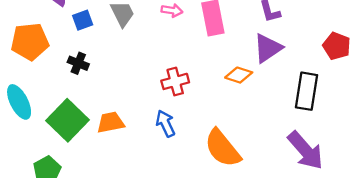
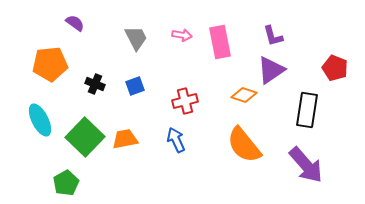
blue square: (83, 20) -> (135, 86), moved
orange semicircle: (223, 148) -> (244, 145), moved

